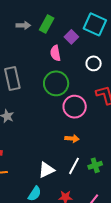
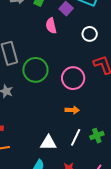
green circle: (56, 83) -> (35, 70), moved
white triangle: (46, 170) -> (48, 143), turned 30

